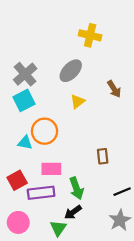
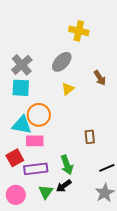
cyan square: (24, 100) -> (21, 88), turned 30
cyan triangle: (25, 143) -> (22, 125), size x1.5
pink rectangle: (51, 169) -> (35, 141), moved
green triangle: (58, 228) -> (46, 192), moved

